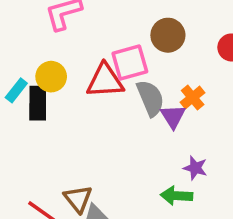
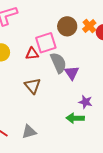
red triangle: (105, 81) -> (32, 54), size x0.6
orange cross: (193, 97) -> (89, 26), moved
brown triangle: (78, 199) -> (33, 86), moved

